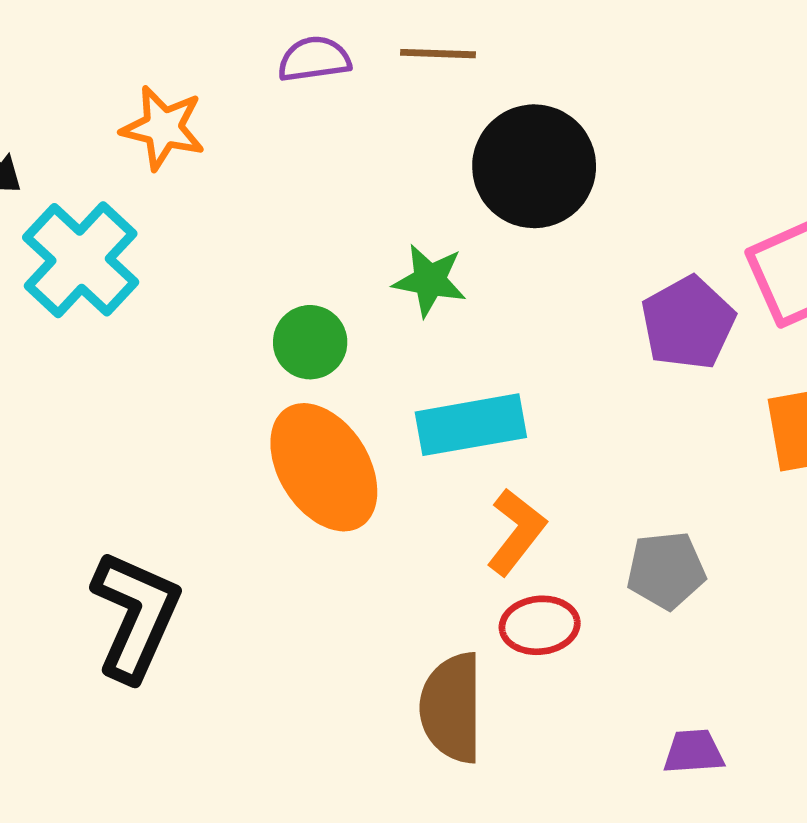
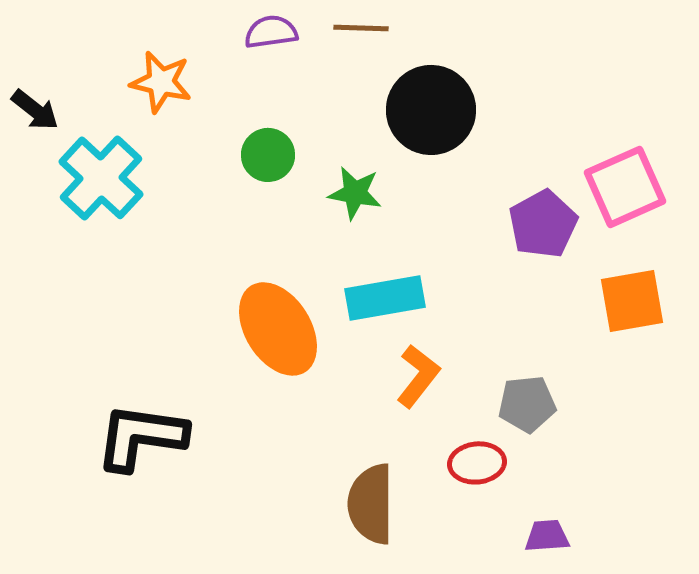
green circle: (310, 342) -> (268, 155), moved
black L-shape: (136, 616) -> (141, 437), turned -106
red ellipse: (540, 625) -> (477, 463), moved

